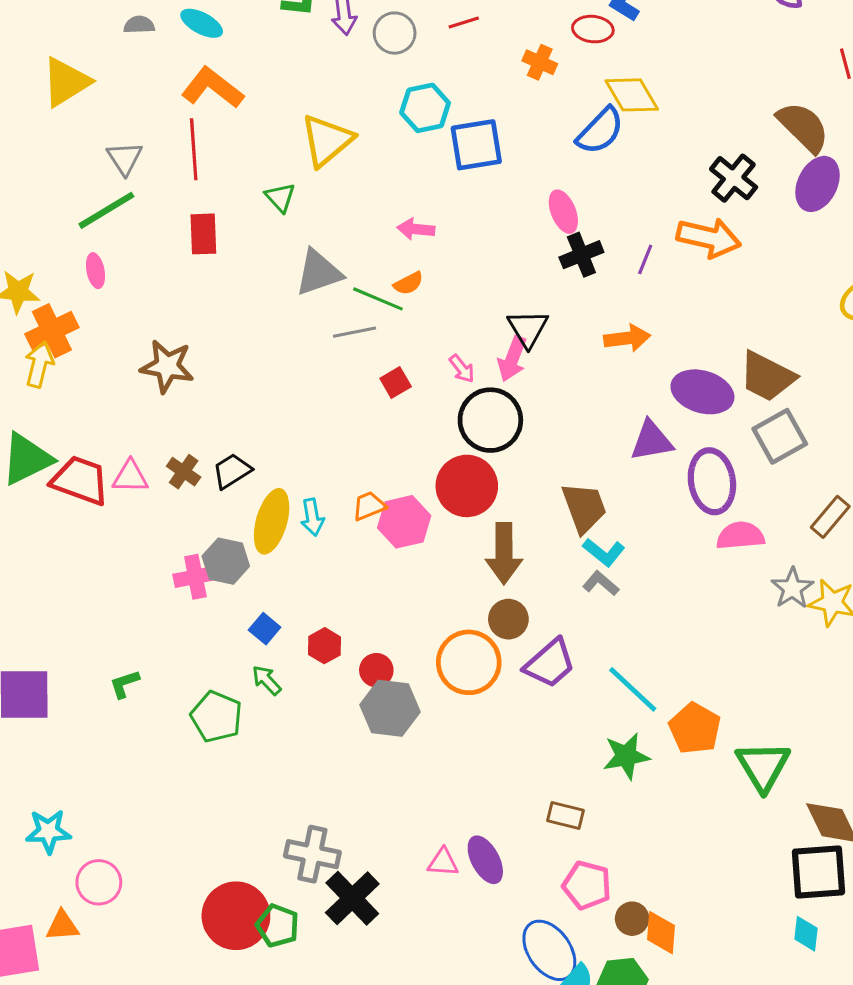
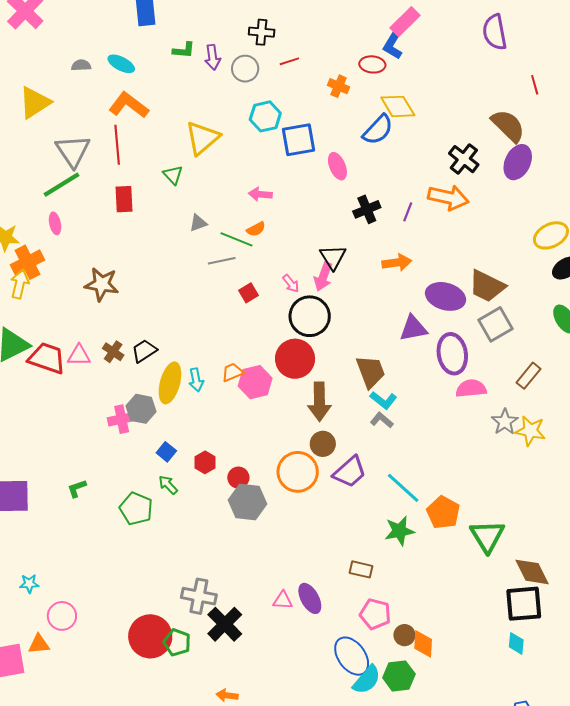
gray triangle: (125, 158) -> (73, 151), size x1.5
pink ellipse: (563, 212) -> (337, 166), moved
gray triangle: (318, 273) -> (198, 223), size x0.6
cyan star: (48, 831) -> (29, 584), size x0.7

